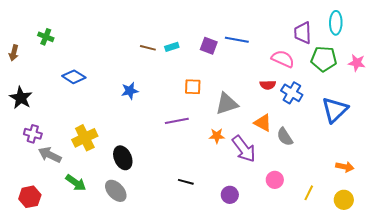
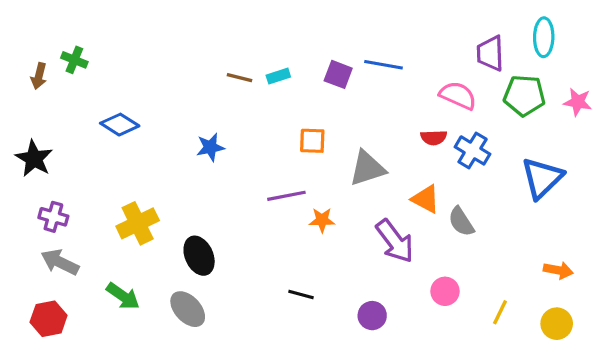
brown arrow: (14, 53) -> (39, 76), moved
orange star: (217, 136) -> (322, 220), moved
gray arrow: (50, 155) -> (60, 262), moved

